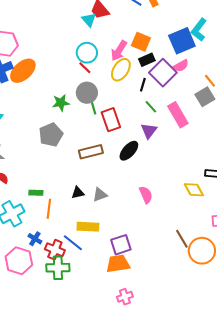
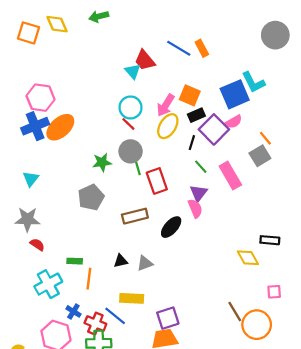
cyan L-shape: (199, 30) -> (253, 82), turned -65
black ellipse: (129, 151) -> (171, 227), moved
pink semicircle: (146, 195) -> (195, 208), moved

